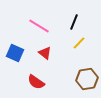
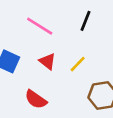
yellow line: (79, 43) -> (78, 64), moved

